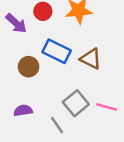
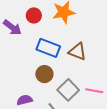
brown circle: (29, 67) -> (44, 74), moved

